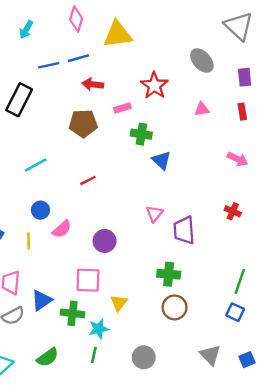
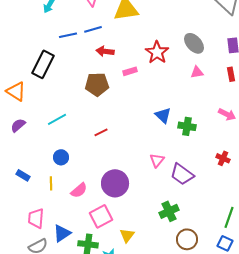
gray ellipse: (202, 61) -> (194, 43), moved
green cross: (141, 134) -> (187, 126), moved
pink semicircle: (62, 229) -> (79, 190), moved
purple trapezoid: (184, 230) -> (182, 174), turned -50
purple circle: (105, 241) -> (115, 183), size x1.4
green cross: (169, 274) -> (169, 211), turned -30
pink square: (88, 280) -> (101, 216), turned -30
brown circle: (175, 307) -> (187, 239), moved

